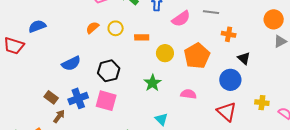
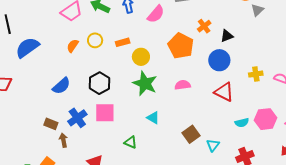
blue semicircle: (37, 26) -> (27, 47), moved, size x1.4
orange cross: (229, 34) -> (204, 26), moved, turned -32
yellow circle: (165, 53) -> (141, 57), moved
black triangle: (244, 58) -> (227, 36), turned -48
green star: (152, 83) -> (145, 83), size x1.4
brown arrow: (59, 116) -> (63, 140), turned -32
cyan triangle: (161, 119) -> (153, 118), moved

